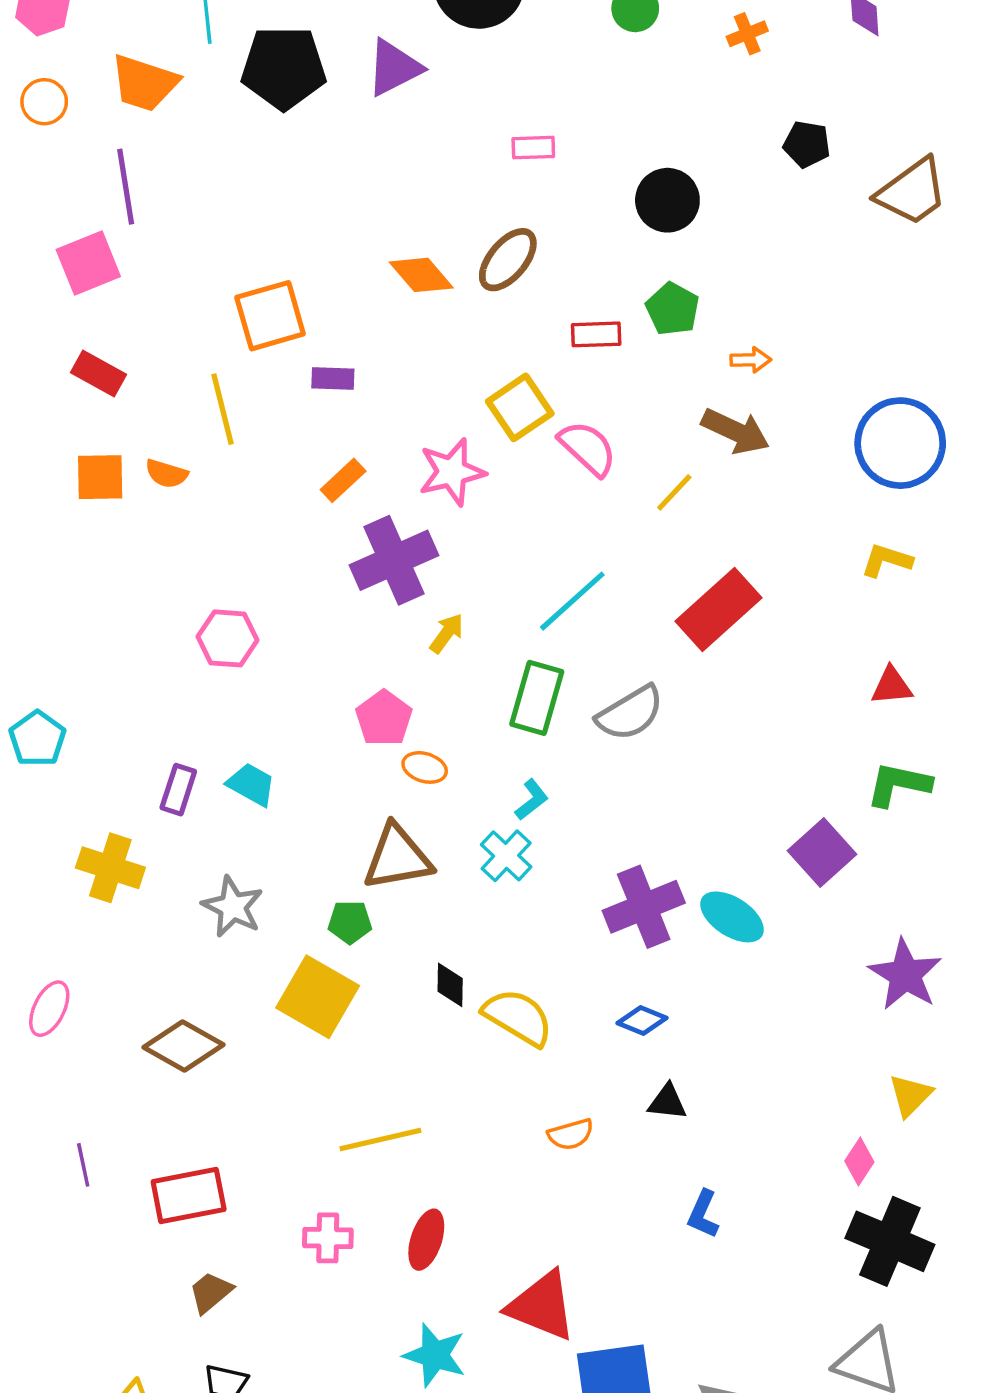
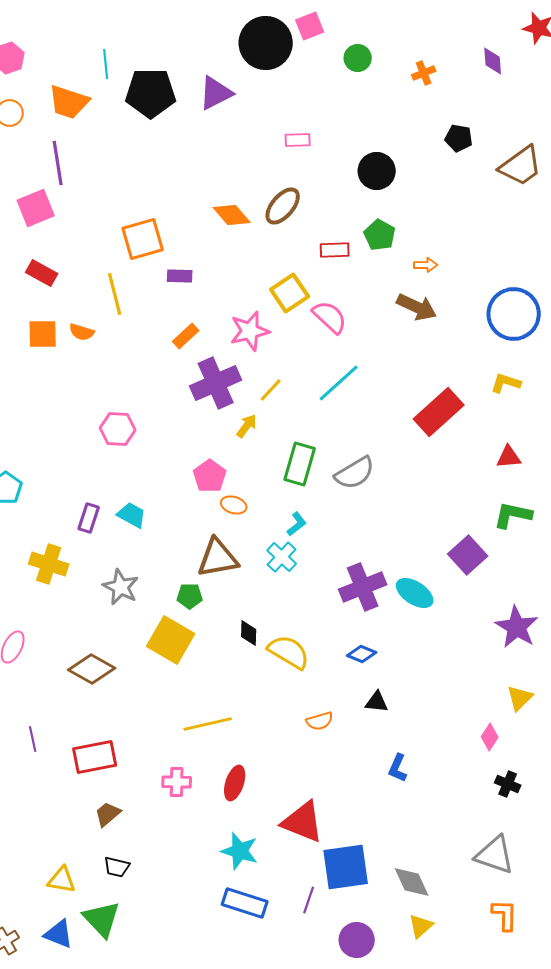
yellow line: (674, 492) -> (271, 390), moved
cyan line: (572, 601) -> (339, 383), moved
red rectangle: (718, 610) -> (439, 412), moved
black cross: (890, 1241) -> (508, 784), size x0.5

